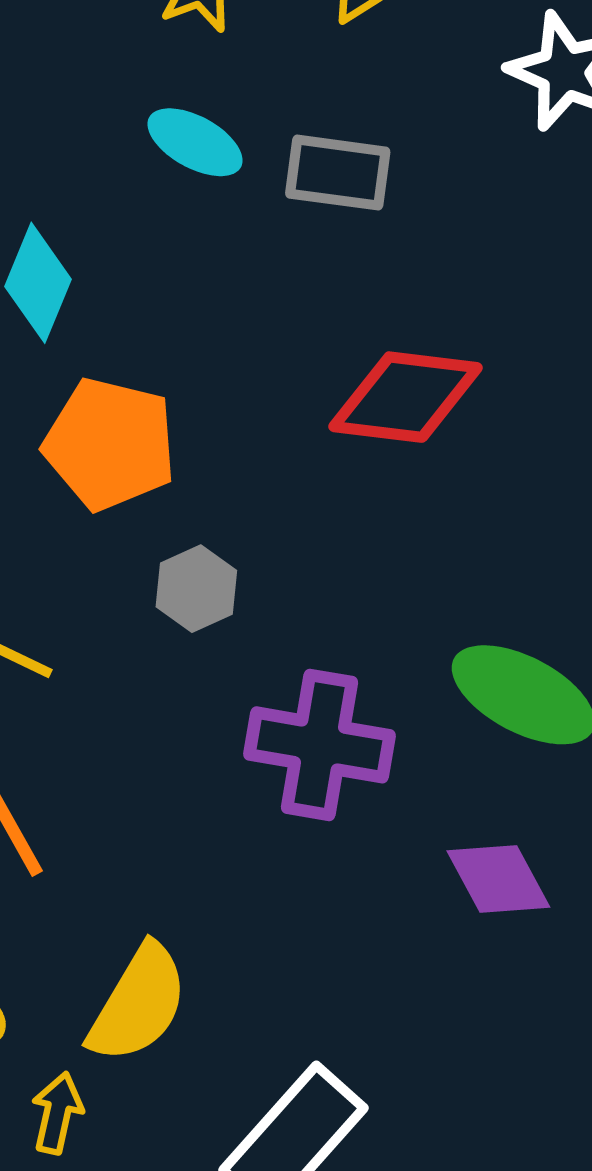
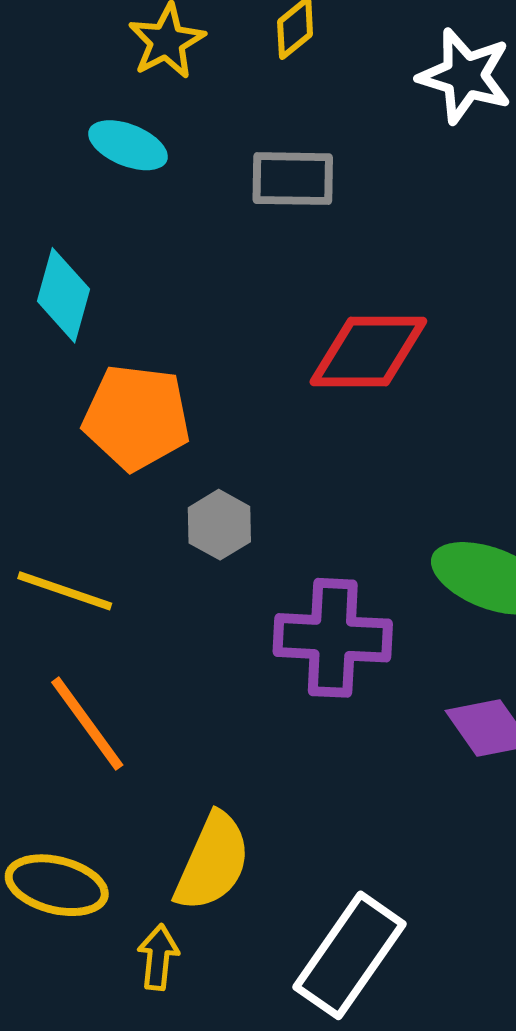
cyan ellipse: (195, 142) -> (128, 145), moved

